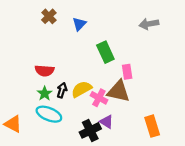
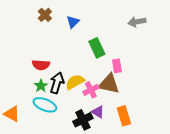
black arrow: (62, 90) -> (57, 83), size x1.5
pink cross: (99, 98) -> (91, 90), turned 35
orange rectangle: (152, 126) -> (124, 116), moved

